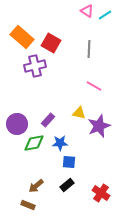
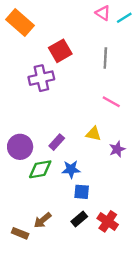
orange rectangle: (22, 37) -> (20, 22), moved
red square: (51, 43) -> (60, 51), turned 30
purple star: (99, 126) -> (117, 149), size x0.6
red cross: (101, 193) -> (108, 221), moved
brown rectangle: (28, 205) -> (20, 233), moved

